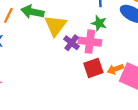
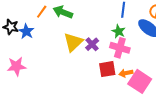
yellow triangle: (55, 26) -> (73, 42), moved
pink cross: (90, 42) -> (120, 48), moved

